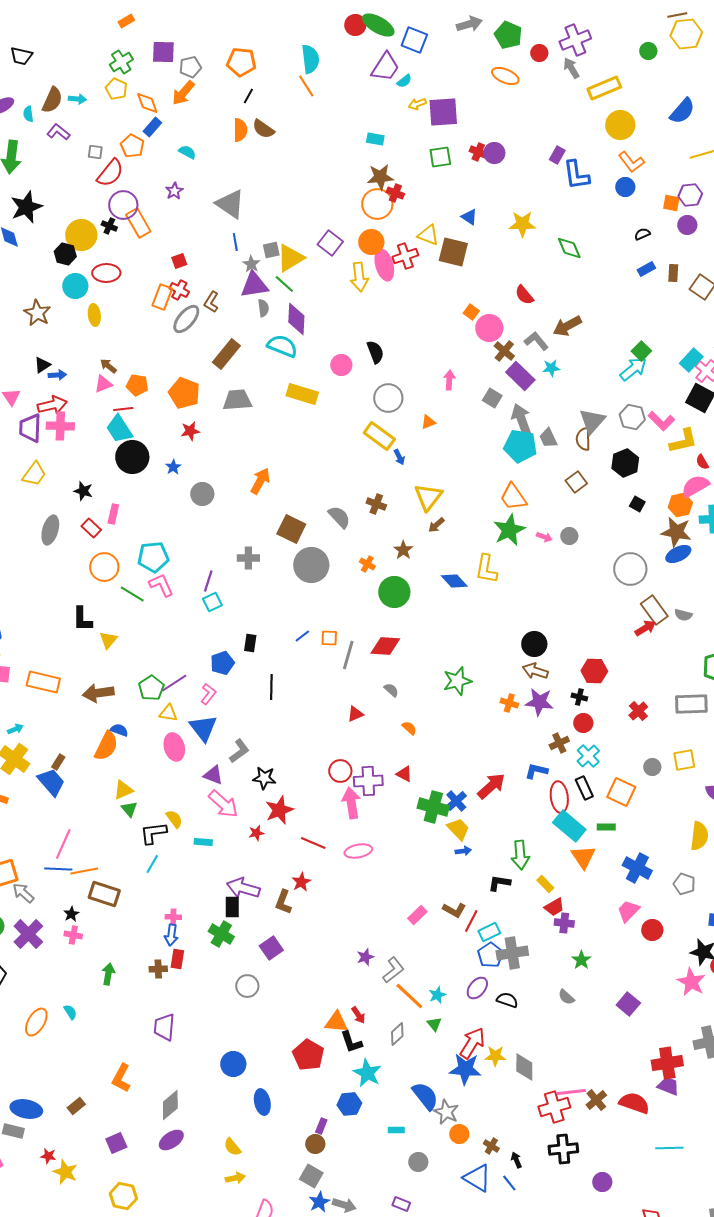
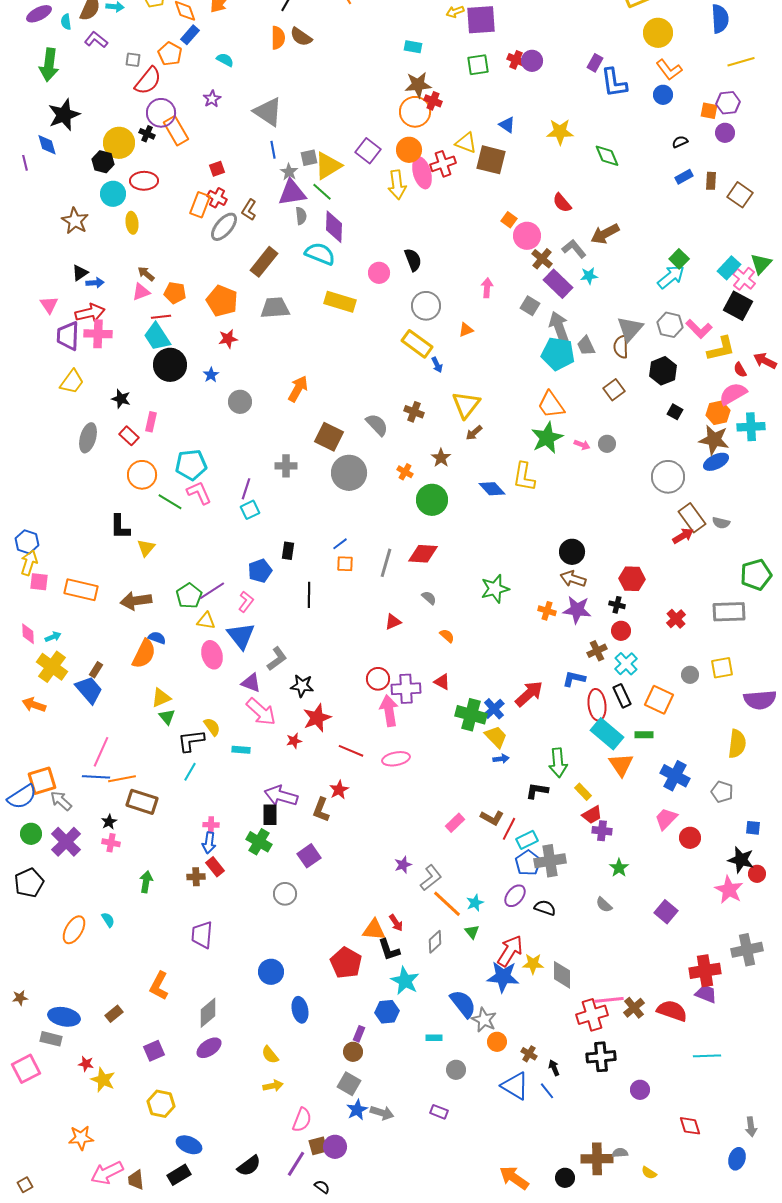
blue semicircle: (682, 111) -> (720, 19), turned -44
orange square: (329, 638) -> (345, 564), moved
red rectangle: (177, 959) -> (215, 867), turned -48

